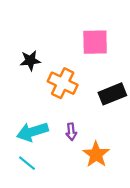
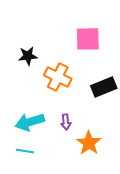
cyan line: (27, 163) -> (25, 151), turned -30

